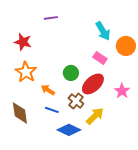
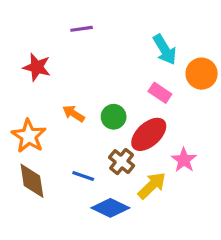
orange star: (26, 72) -> (29, 136), moved
orange arrow: (48, 90) -> (74, 114), moved
pink star: (122, 91) -> (184, 160), moved

